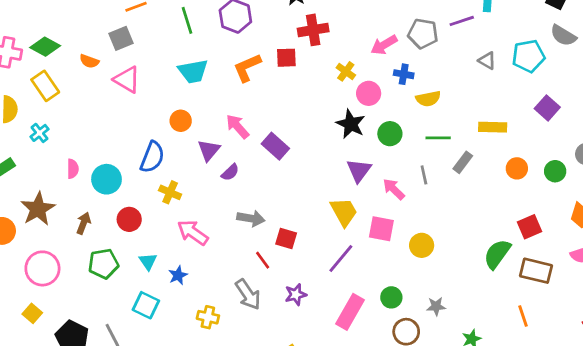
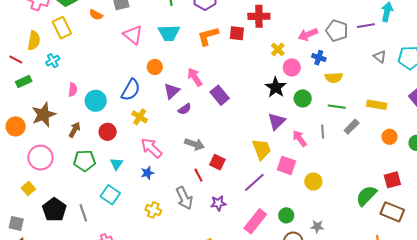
pink triangle: (127, 80) -> (133, 35), moved
blue star: (178, 275) -> (147, 173), moved

